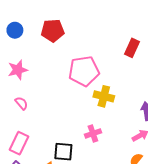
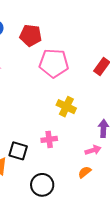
pink pentagon: (84, 71) -> (54, 63), moved

